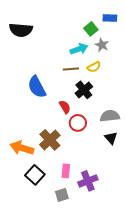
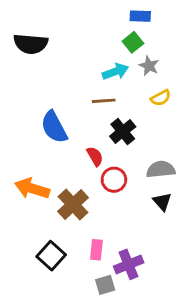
blue rectangle: (110, 18) -> (140, 16), moved
yellow semicircle: (94, 67) -> (161, 98), moved
orange arrow: (22, 148) -> (32, 188), moved
gray square: (62, 195) -> (105, 285), moved

